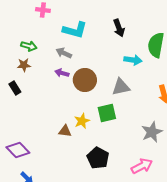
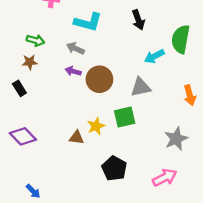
cyan arrow: (133, 60) -> (154, 56), turned 144
purple diamond: (18, 150) -> (23, 136), moved

